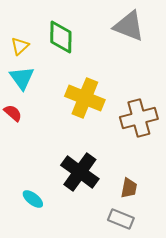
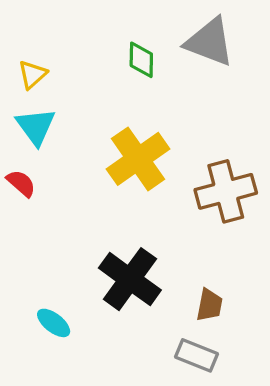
green diamond: (61, 37) -> (141, 60), moved, size x0.7
yellow cross: (85, 98) -> (138, 159), turned 33

